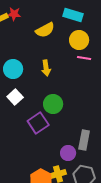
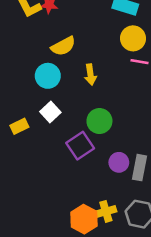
yellow semicircle: (45, 30) -> (63, 46), moved
purple circle: (68, 153) -> (119, 162), moved

